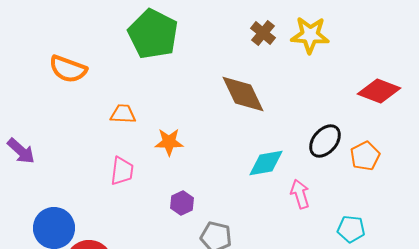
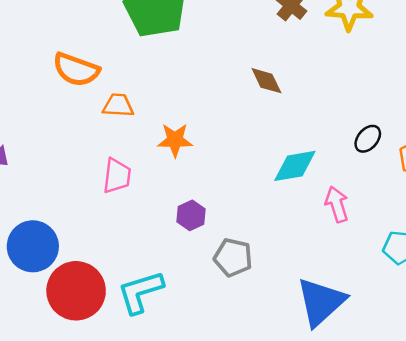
orange semicircle: (68, 69) -> (76, 70), moved
brown diamond: (243, 94) -> (266, 81), size x0.6
black ellipse: (325, 141) -> (368, 139), size x0.7

